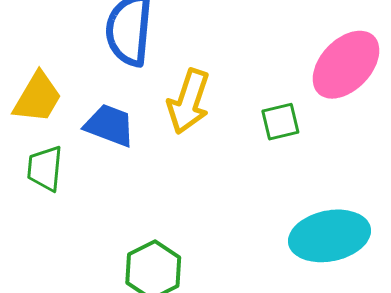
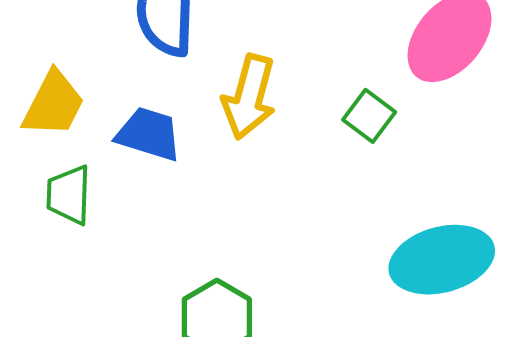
green square: (280, 122) -> (369, 116), turned -36

